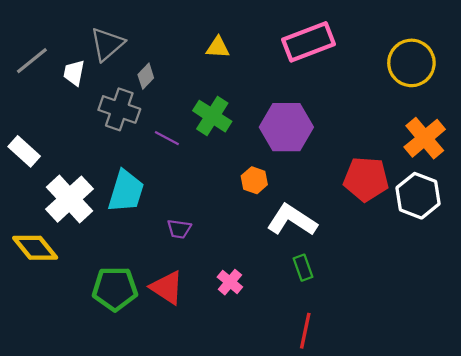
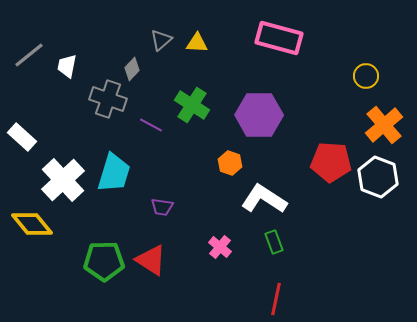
pink rectangle: (309, 42) -> (279, 38), turned 36
gray triangle: (107, 44) -> (161, 40), moved, size x0.7
yellow circle: (411, 63) -> (366, 76), moved, size x0.6
pink cross: (230, 282) -> (220, 247), moved

